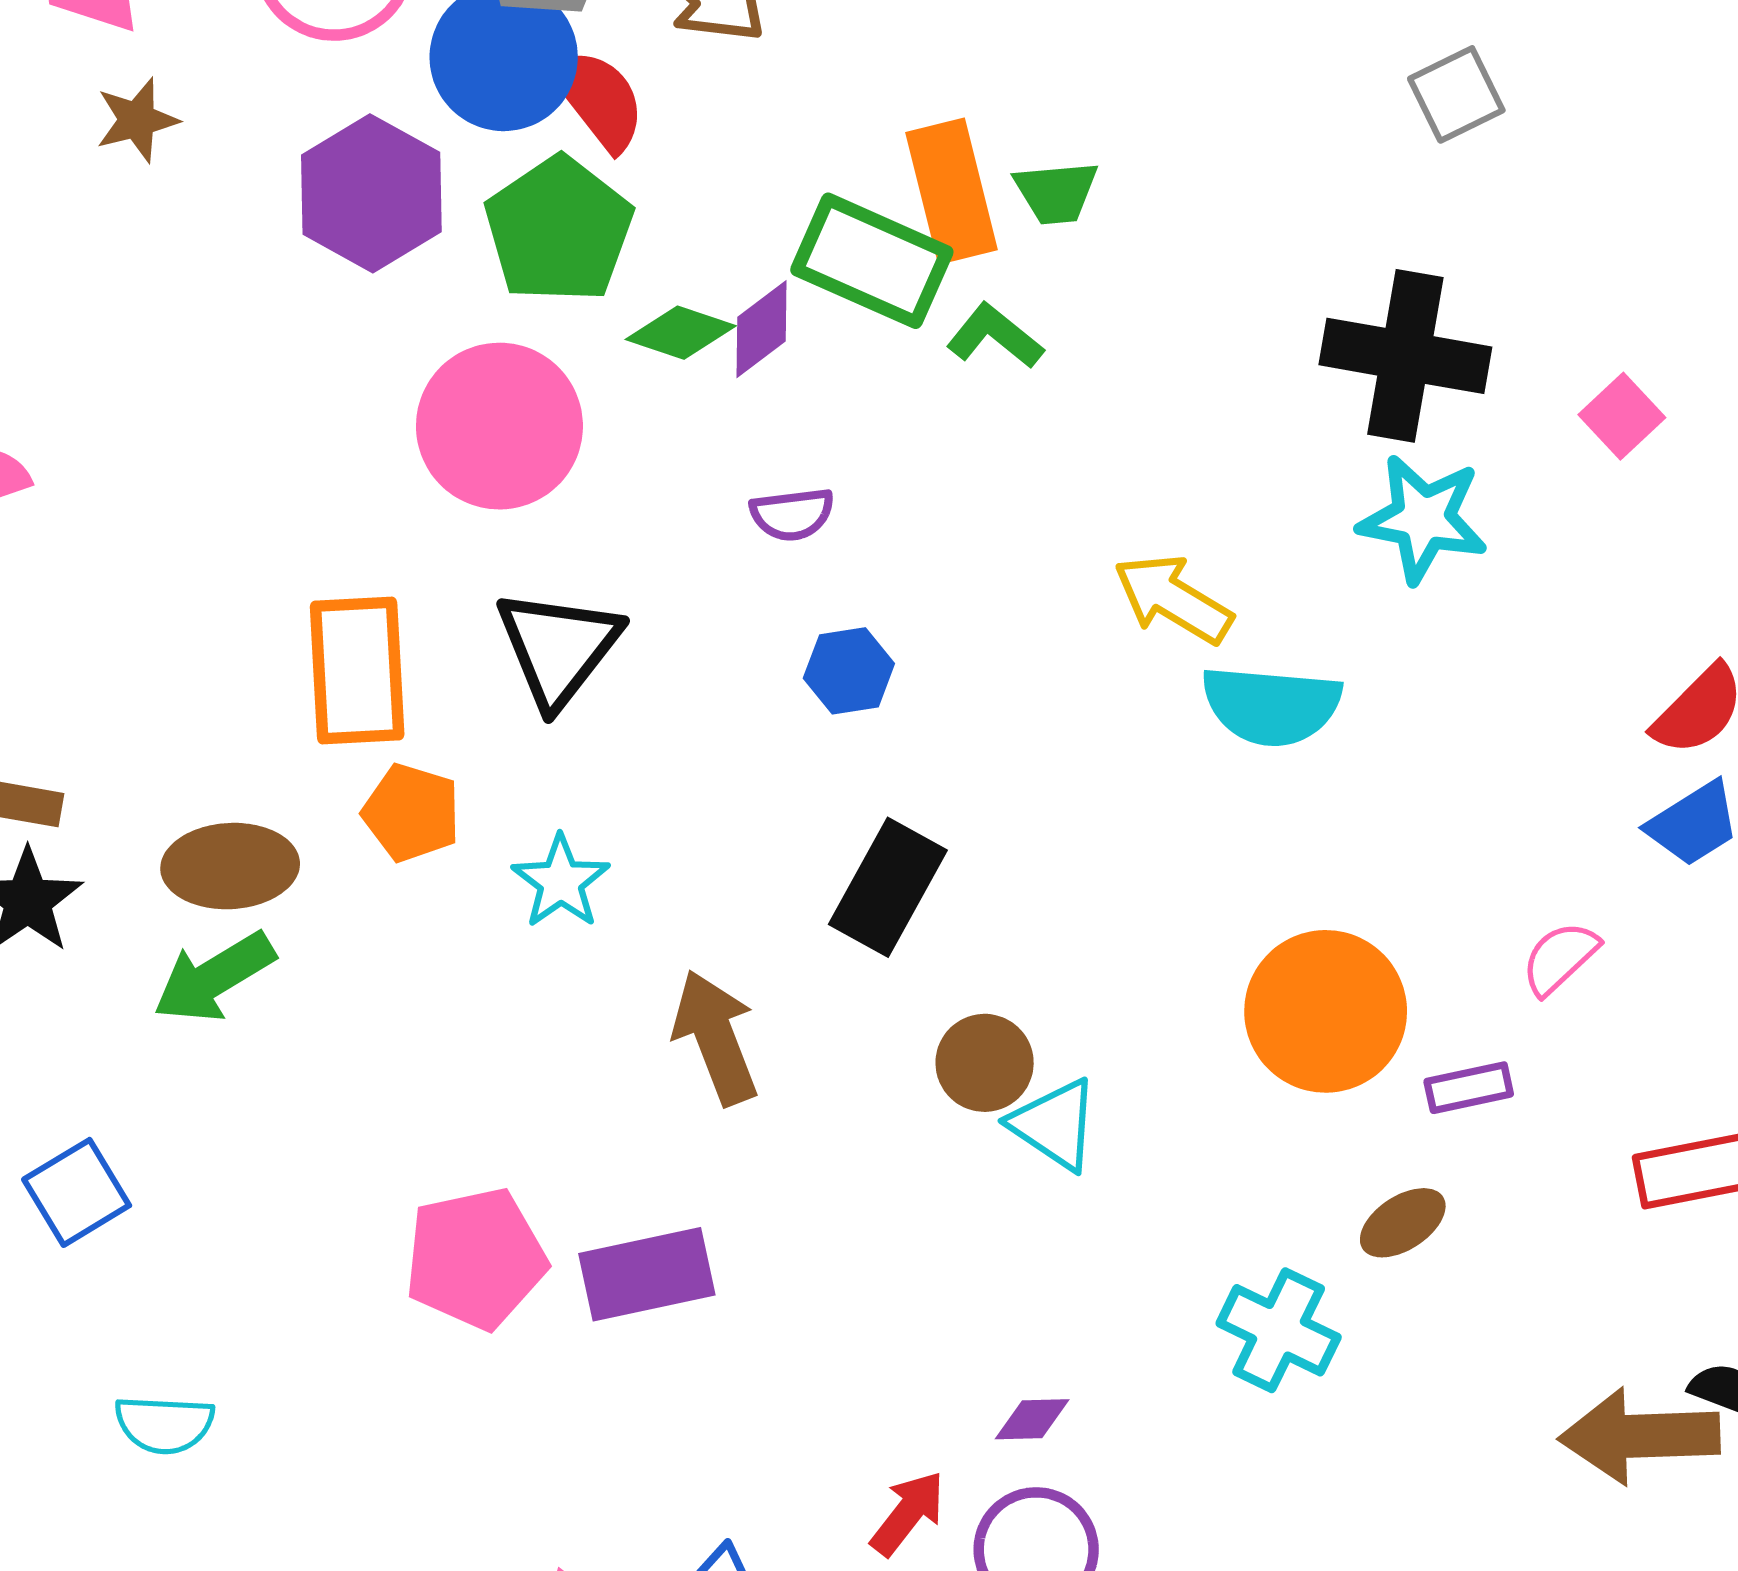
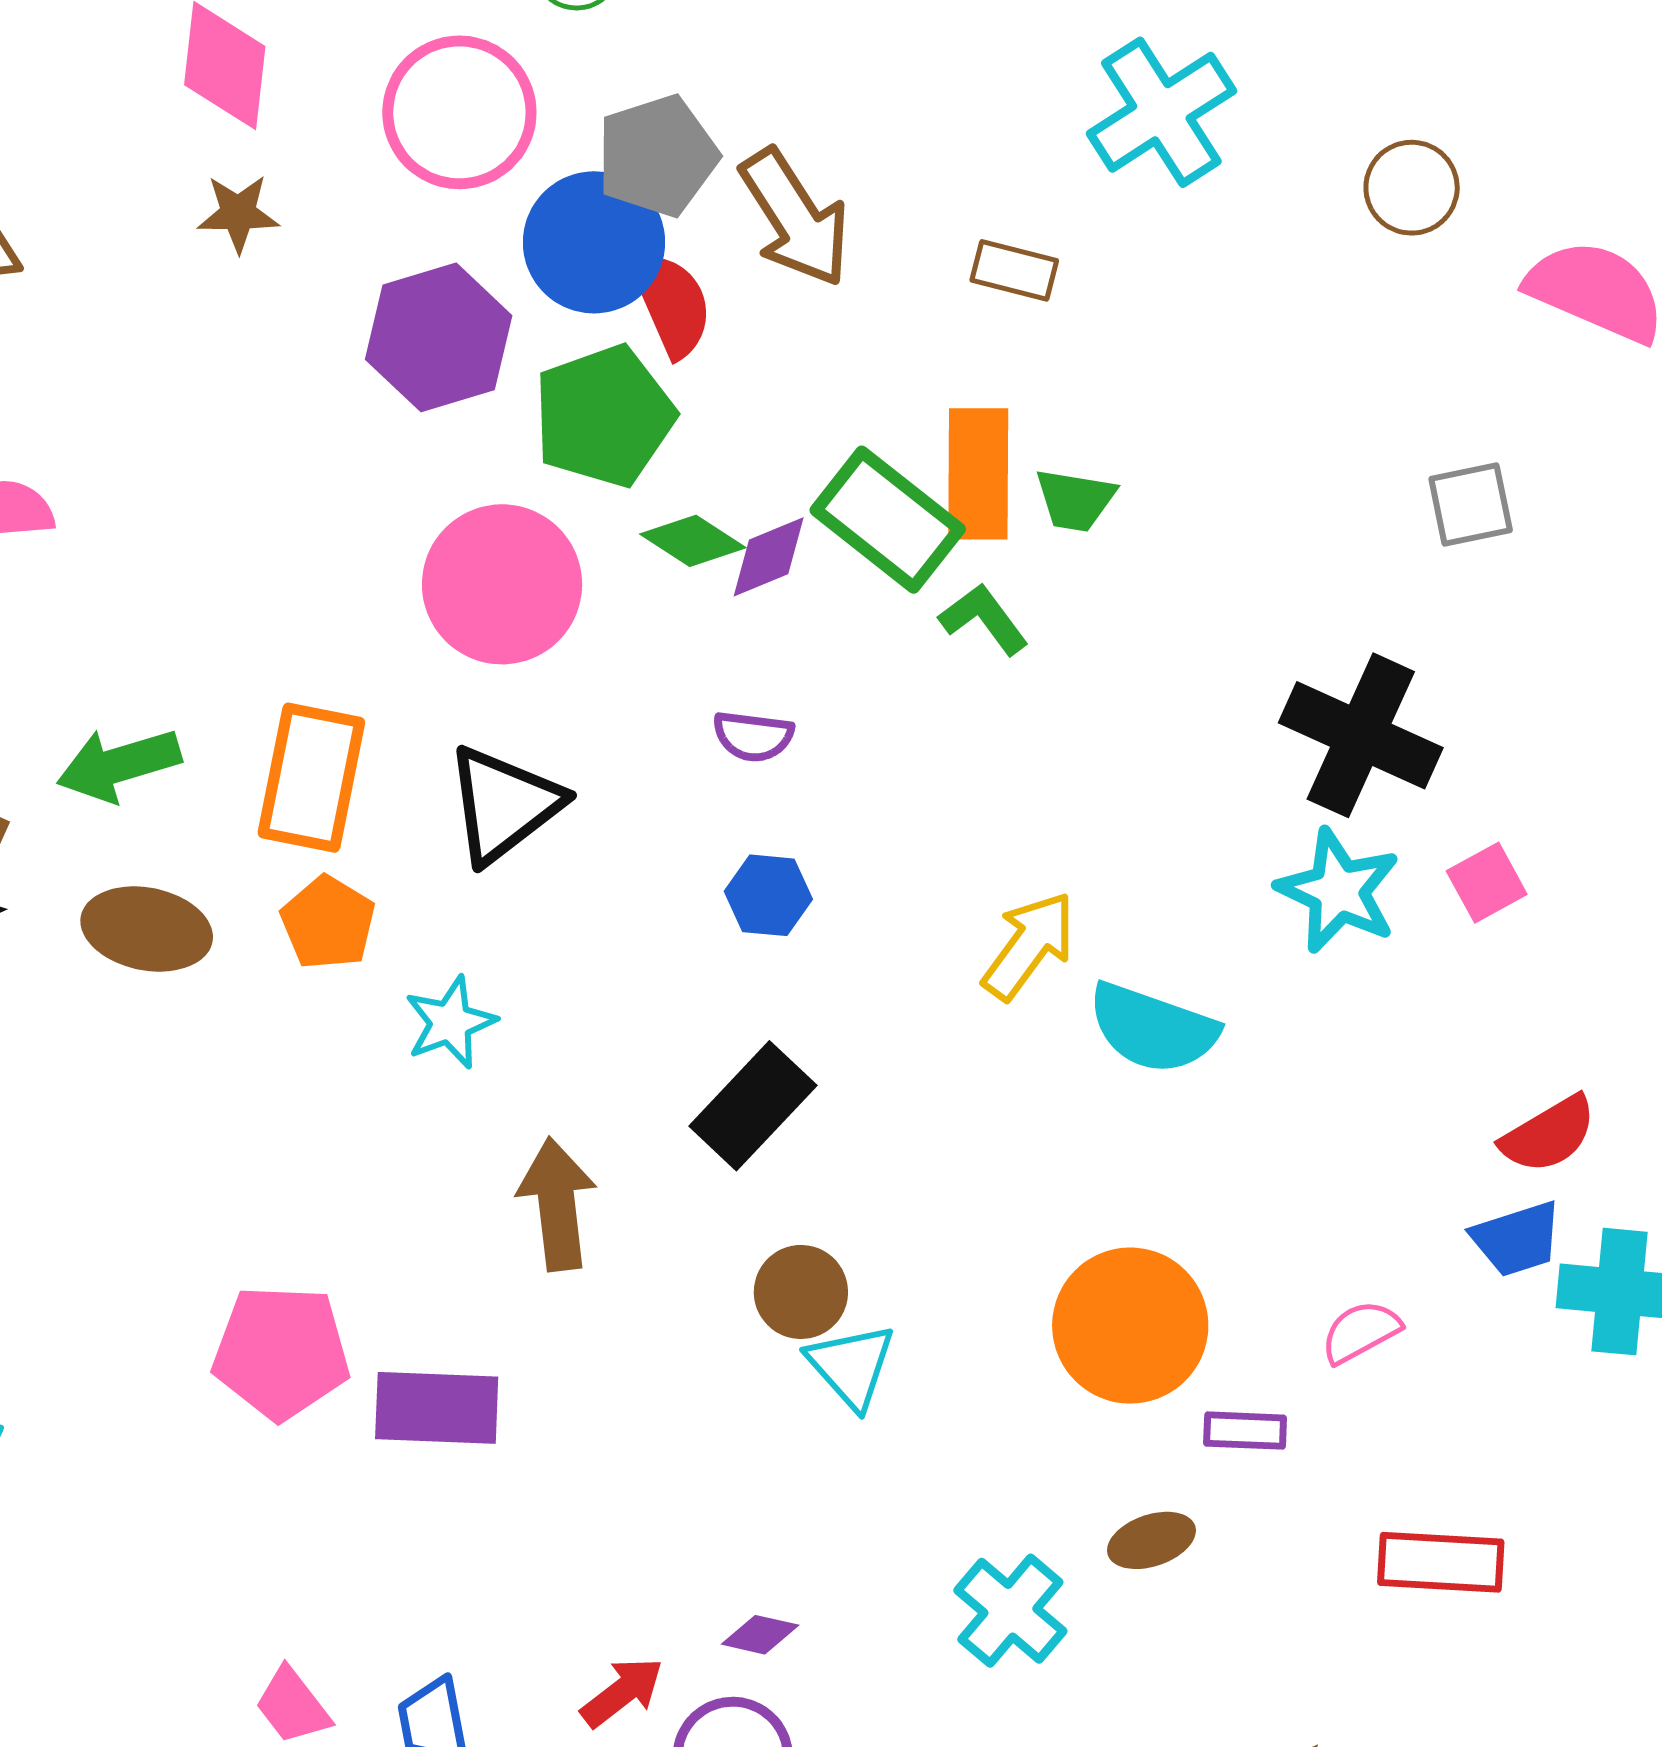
pink square: (1622, 416) -> (1487, 883), moved
yellow arrow: (1173, 599) -> (1029, 946), moved, turned 81
green arrow: (214, 977) -> (119, 765), moved

